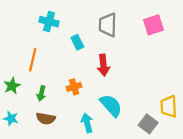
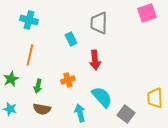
cyan cross: (49, 22) -> (29, 20), moved
pink square: (153, 25) -> (147, 13), moved
gray square: (148, 124) -> (126, 114), moved

